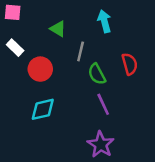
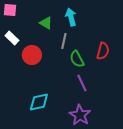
cyan arrow: (104, 21) -> (71, 17), moved
red semicircle: (130, 64) -> (103, 51), turned 30
cyan diamond: (43, 109) -> (39, 102), moved

